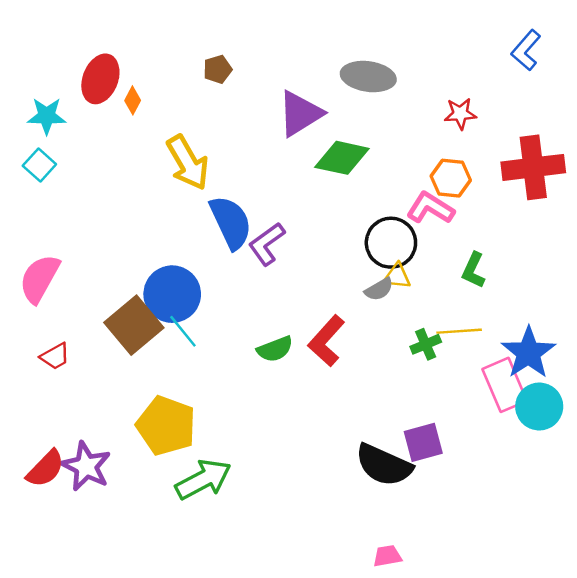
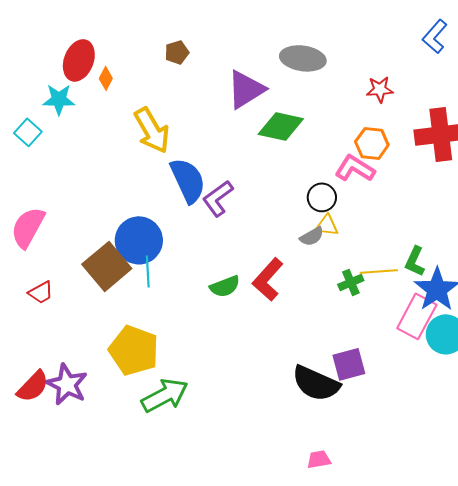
cyan star: (47, 116) -> (59, 99), moved
black circle: (391, 243) -> (322, 197), size x0.7
green L-shape: (473, 270) -> (415, 261), moved
cyan line: (183, 331) -> (148, 271), turned 36
pink rectangle: (505, 385) -> (417, 316), turned 51

